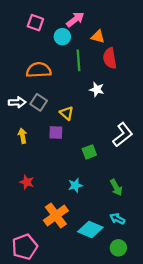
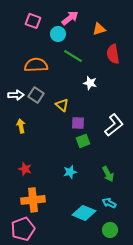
orange triangle: (98, 37) -> (99, 29), moved, turned -32
red semicircle: (110, 58) -> (113, 54), moved
green line: (79, 60) -> (73, 56), turned -54
purple square: (56, 133) -> (78, 123), moved
orange cross: (56, 215) -> (33, 200), moved, turned 30

